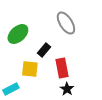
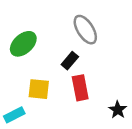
black rectangle: (44, 50) -> (70, 61), moved
black star: (67, 89) -> (118, 110), moved

